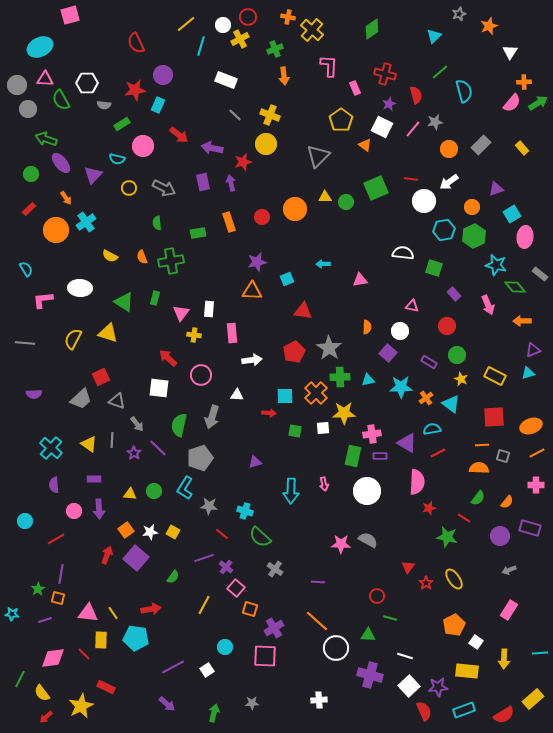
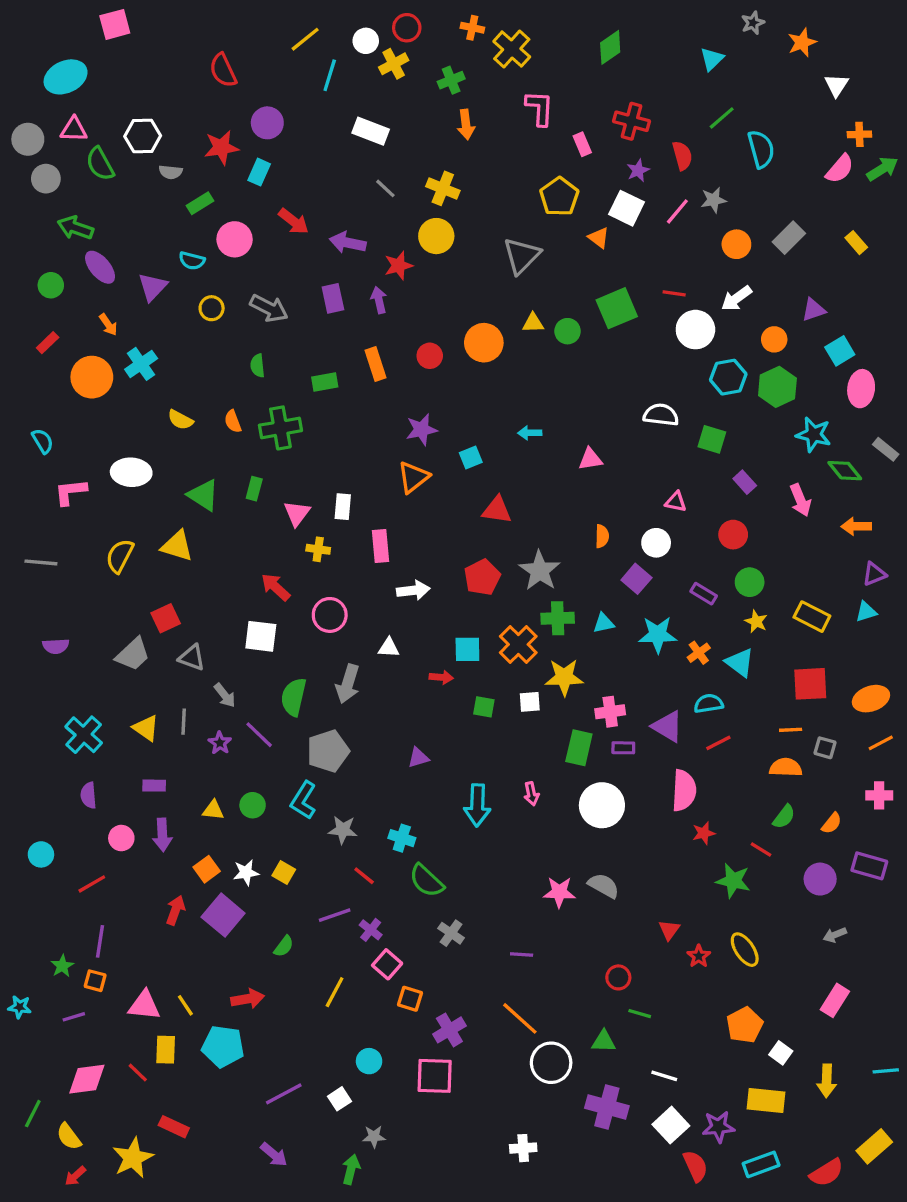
orange triangle: (252, 291) -> (413, 477), turned -40
gray star: (252, 703) -> (374, 1137), moved

